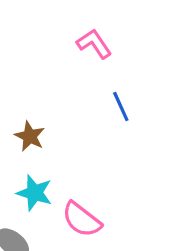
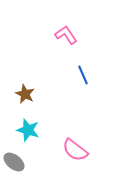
pink semicircle: (82, 219) -> (75, 150), moved

